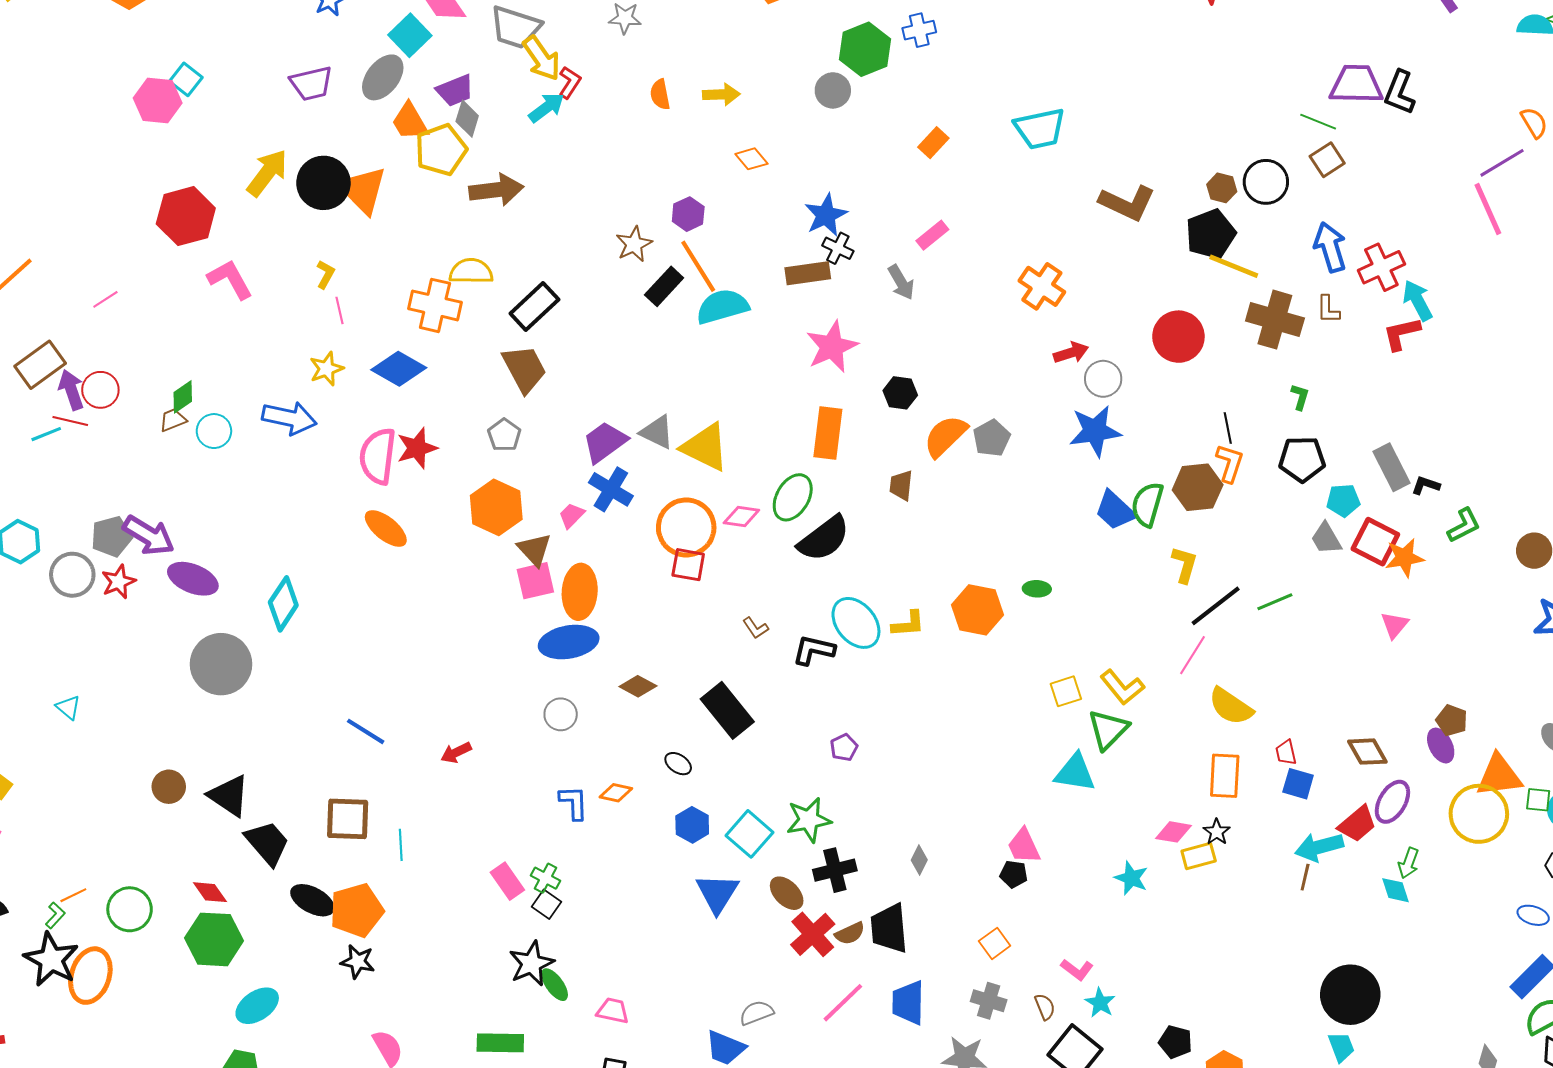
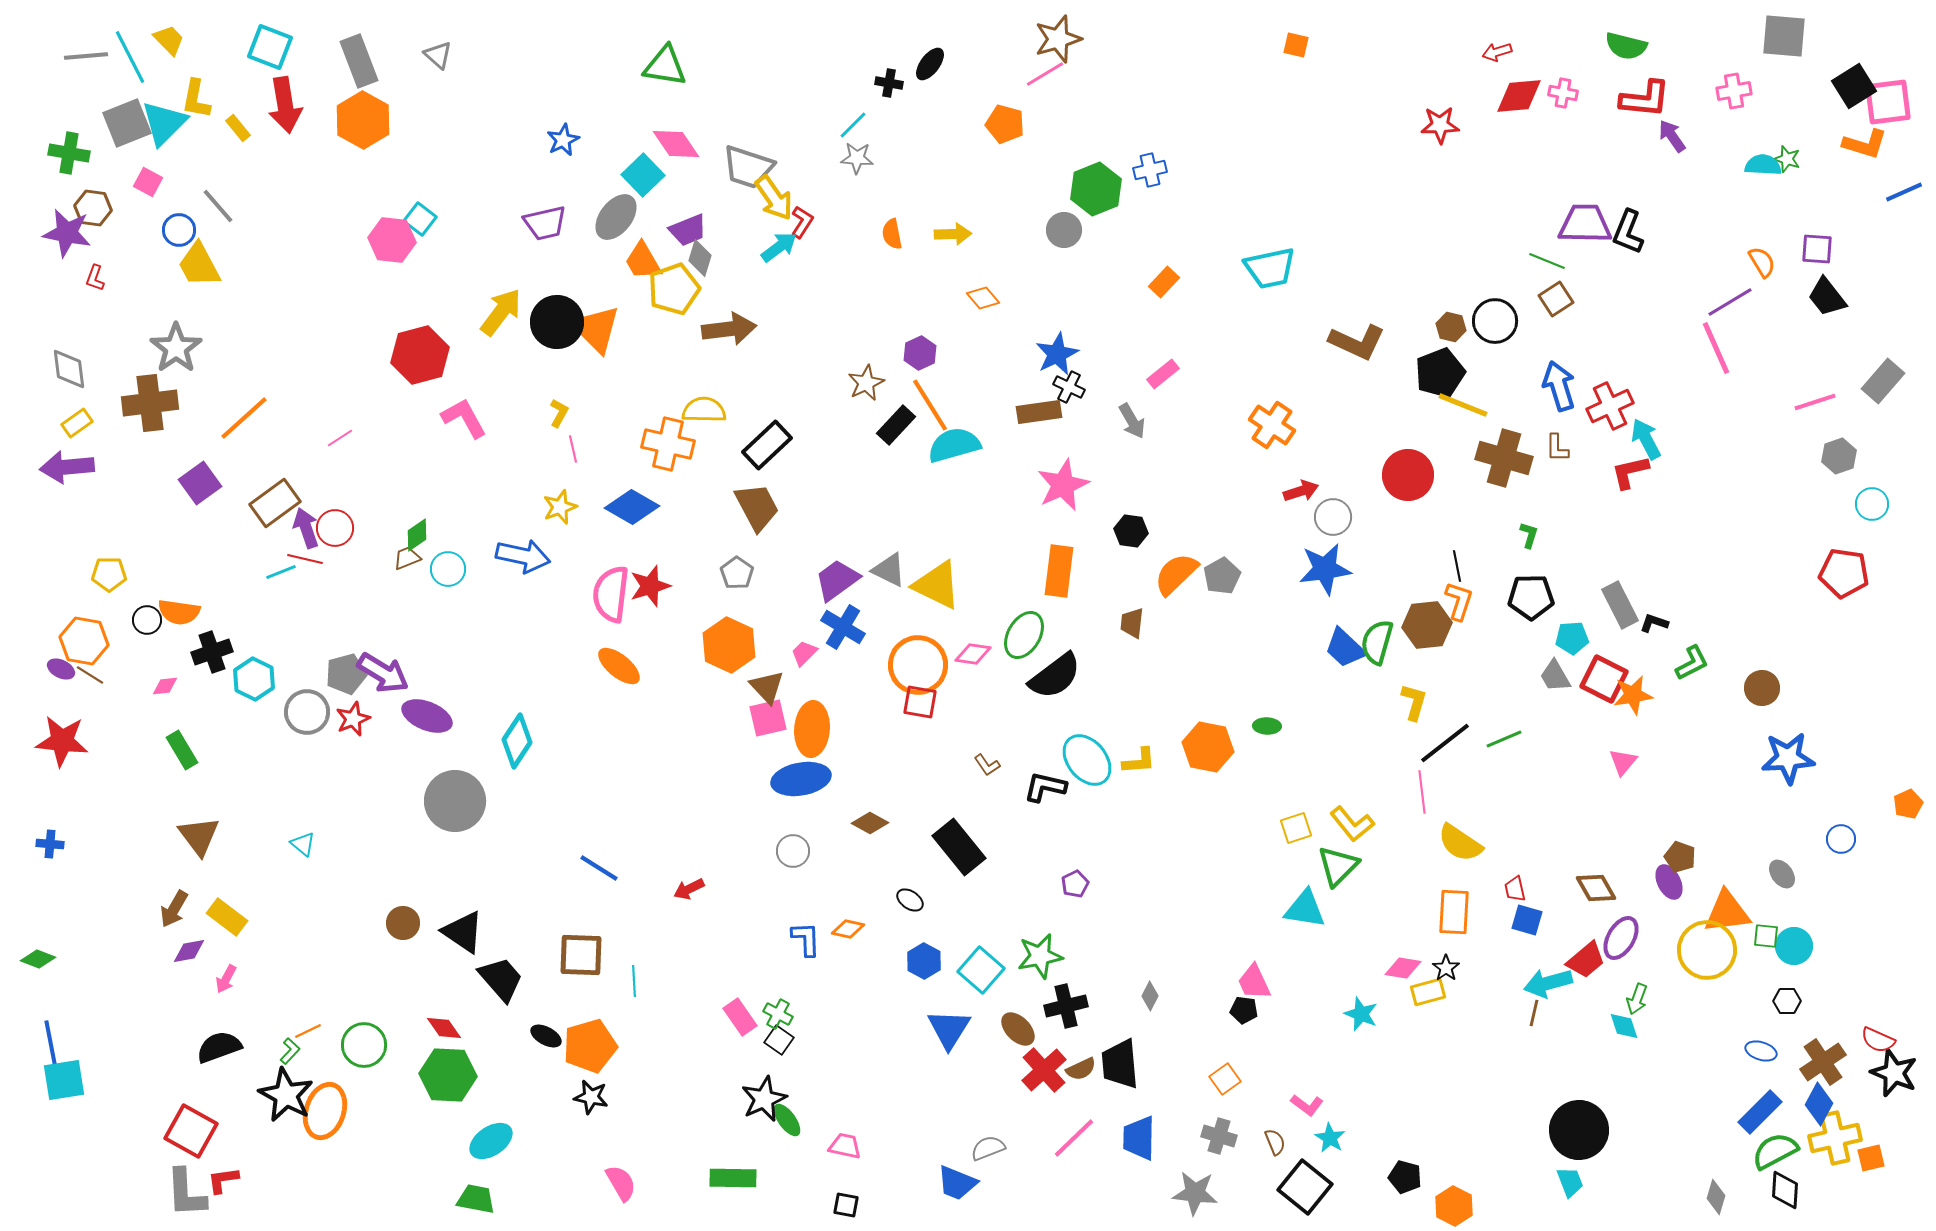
pink line: (1193, 655) -> (1422, 792), turned -39
black ellipse: (312, 900) -> (546, 1036), size x0.7

